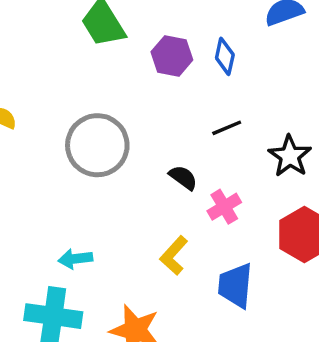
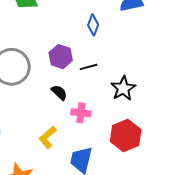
purple hexagon: (172, 56) -> (61, 57), moved
pink cross: (224, 207) -> (81, 113), turned 30

